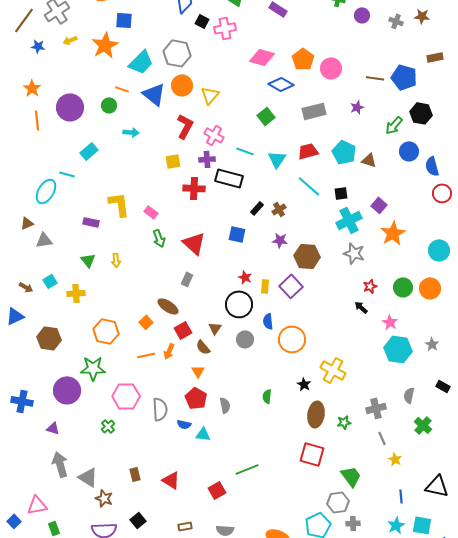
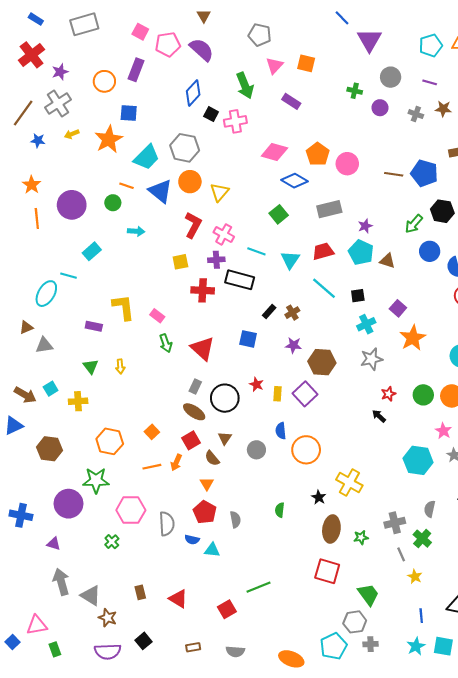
purple star: (357, 107) -> (365, 226), moved
cyan cross: (349, 220) -> (366, 324), size x0.7
gray star: (354, 253) -> (372, 359), turned -30
brown arrow: (26, 287) -> (25, 395), size x1.5
black circle: (239, 304) -> (225, 398), moved
brown ellipse: (168, 306) -> (194, 412), moved
pink star: (390, 322) -> (443, 431), moved
green cross: (423, 425) -> (422, 539), moved

